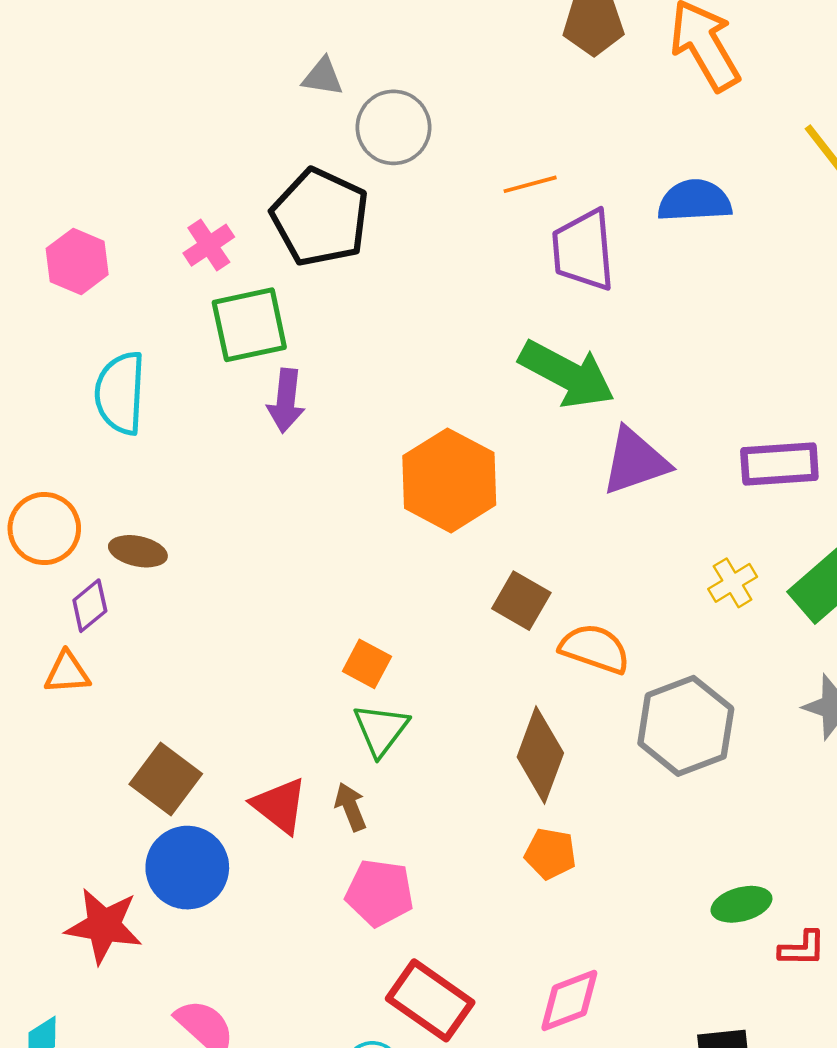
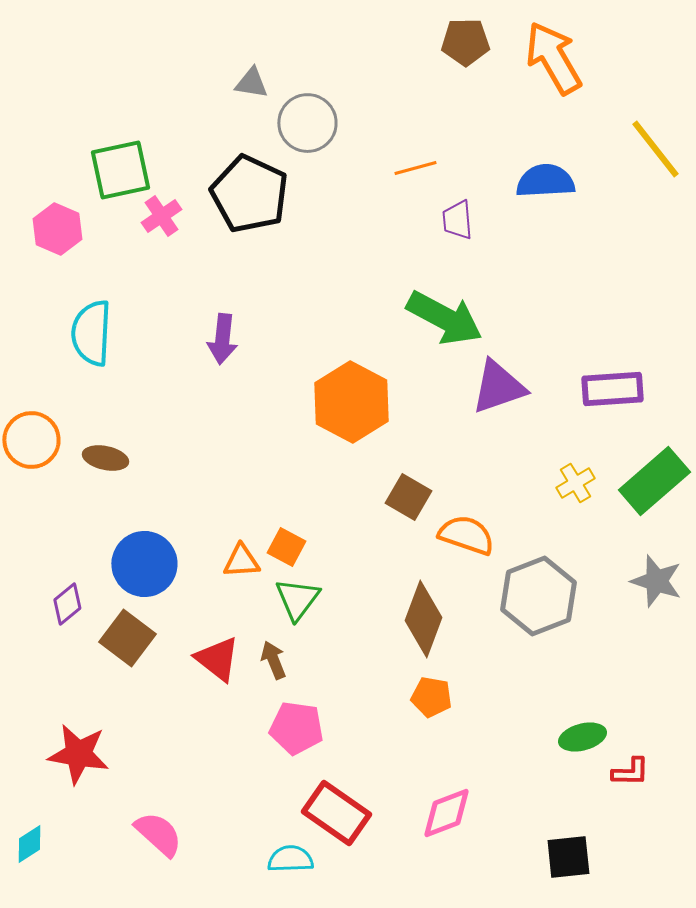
purple trapezoid: (583, 250) -> (457, 220), size x0.6
green square: (249, 325) -> (120, 170), moved
purple diamond: (90, 606) -> (67, 604), moved
orange triangle: (67, 673) -> (241, 561), moved
blue circle: (187, 868) -> (144, 564), moved

